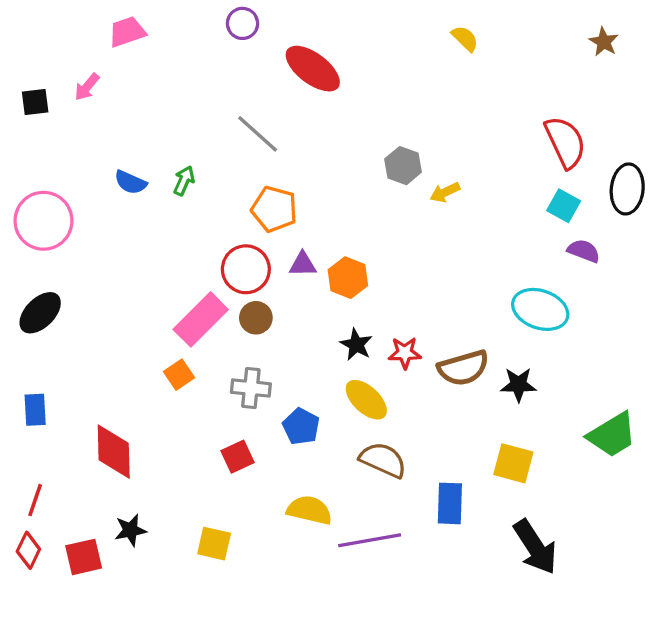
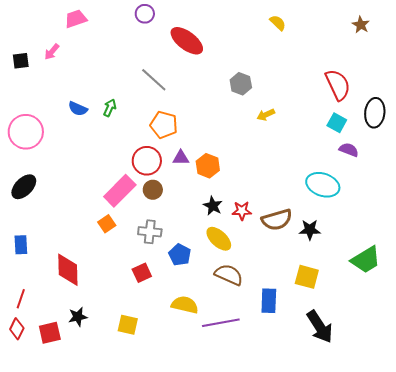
gray hexagon: (403, 166) -> (241, 84), moved

